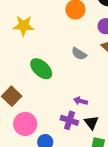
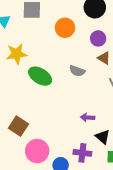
green ellipse: (41, 69) -> (40, 76), moved
purple cross: (69, 120) -> (82, 153), moved

